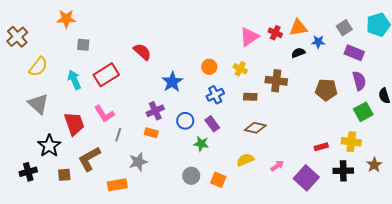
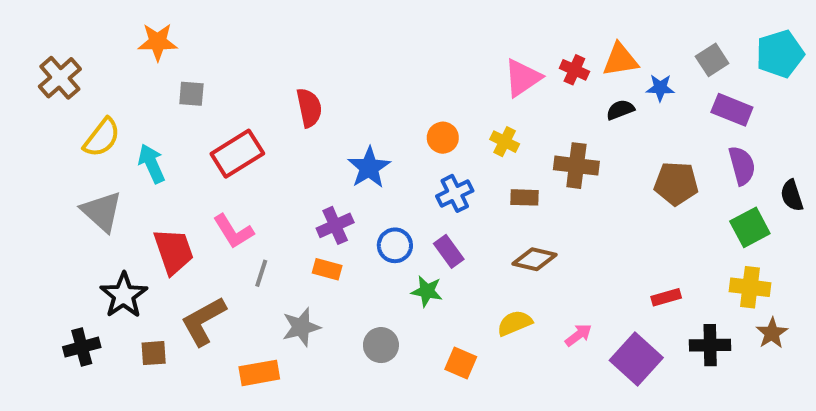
red semicircle: (142, 52) -> (309, 108), turned 36
cyan arrow: (74, 80) -> (152, 164), moved
yellow cross: (351, 142) -> (750, 287), moved
gray circle: (191, 176) -> (381, 345), moved

